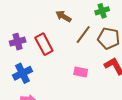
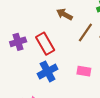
blue cross: (22, 73) -> (48, 71), moved

